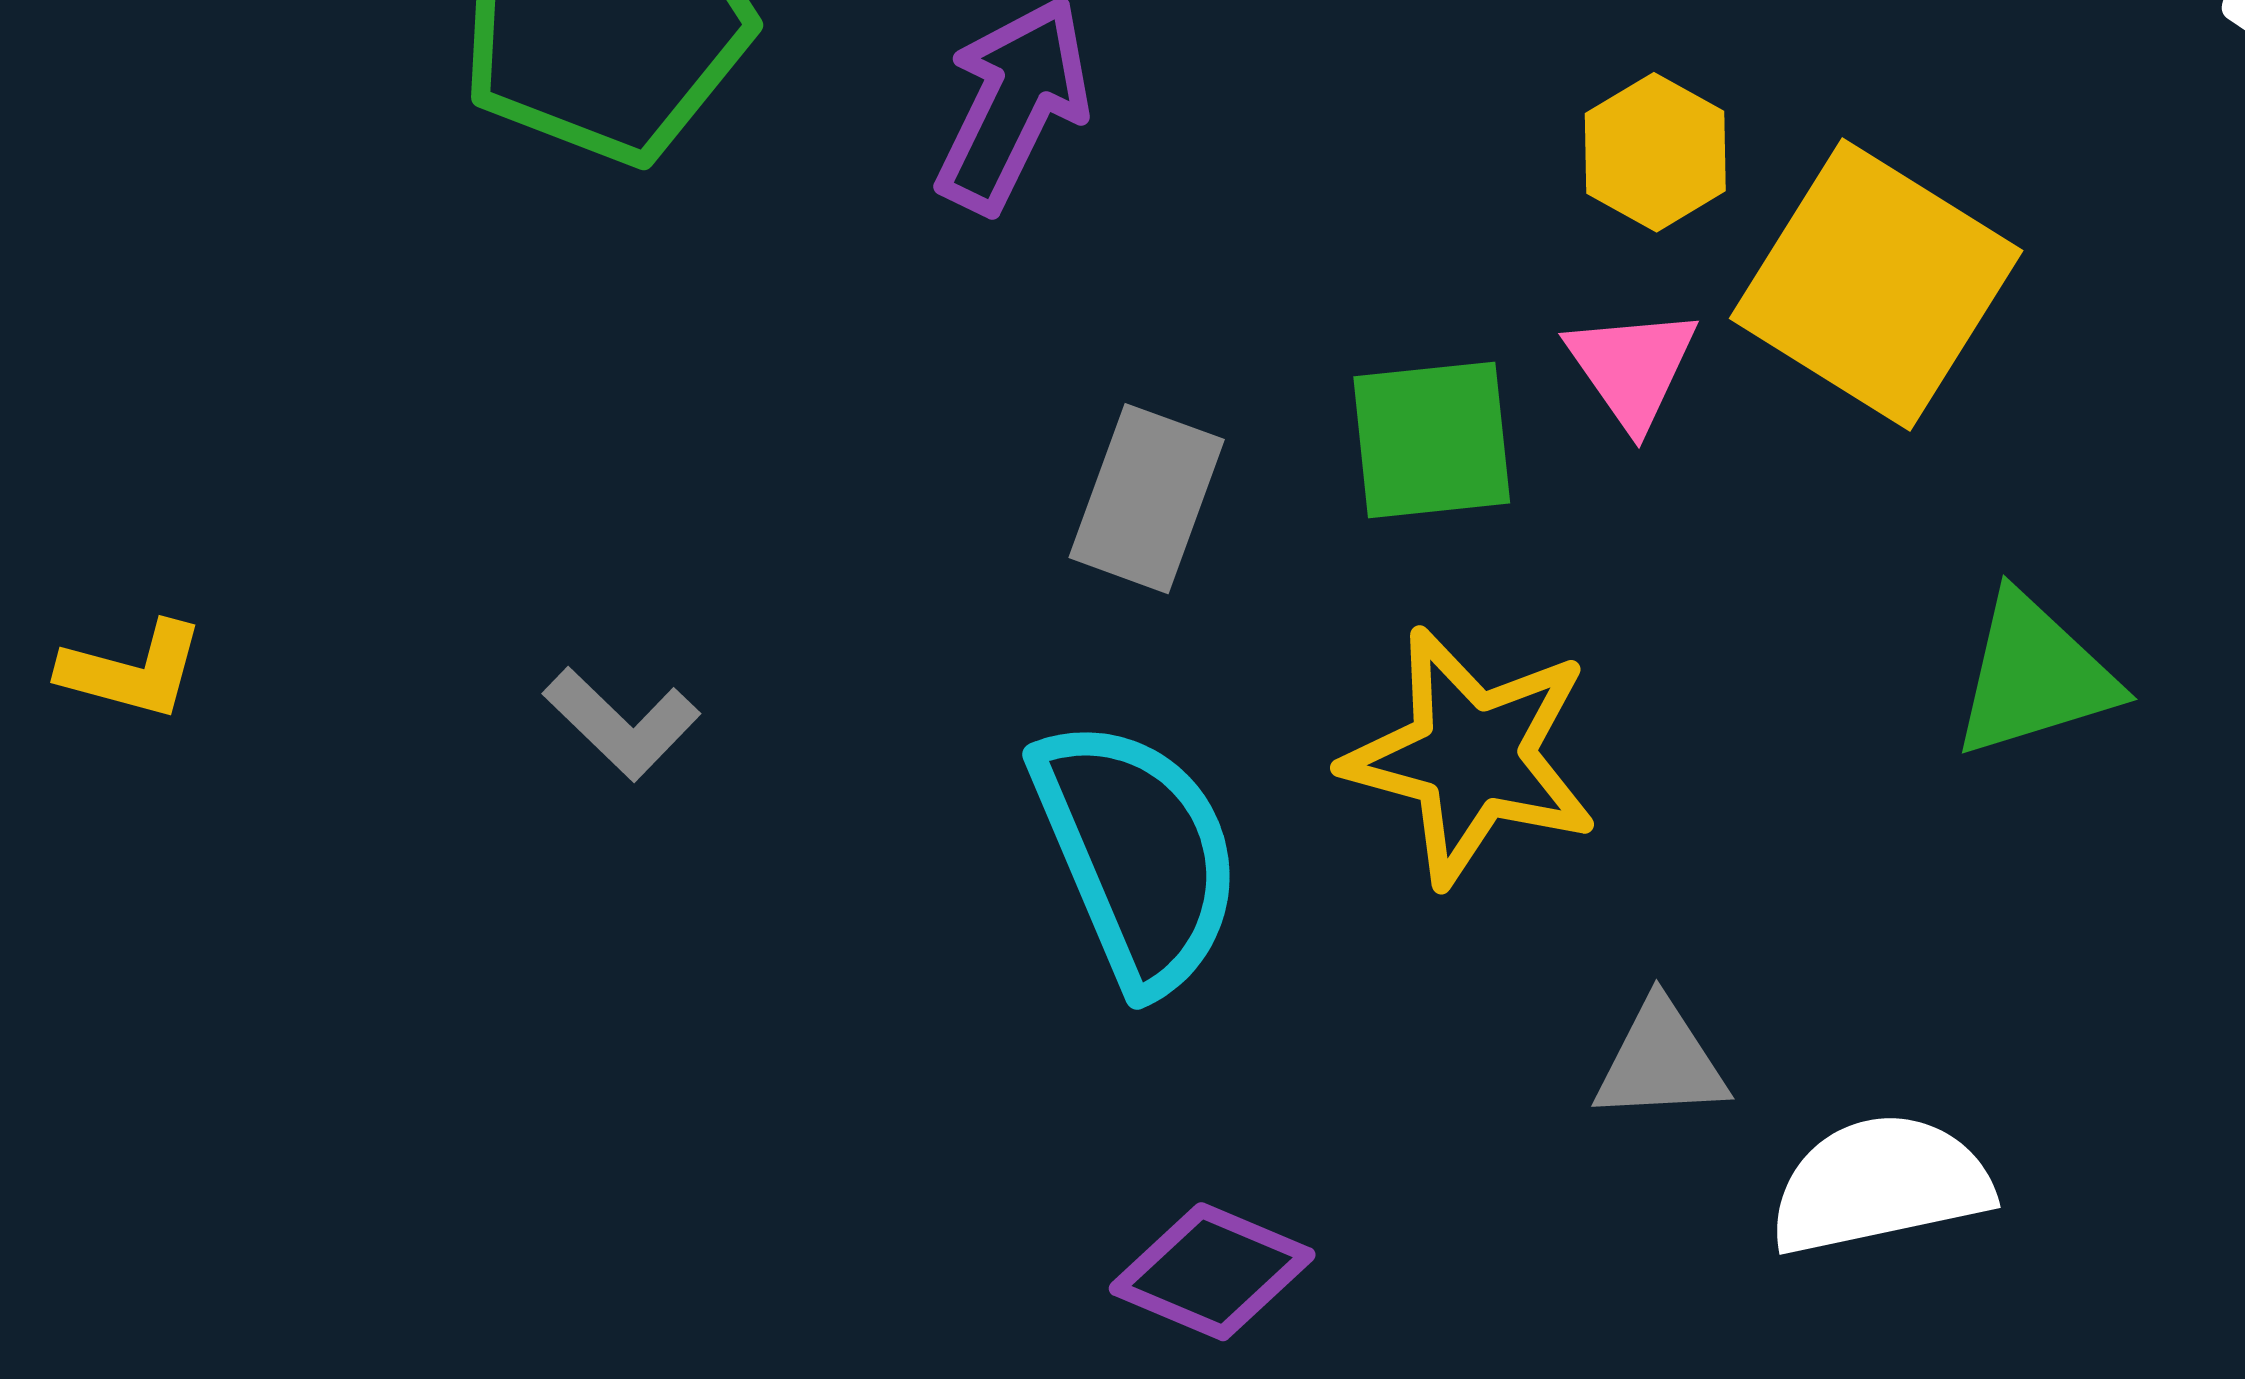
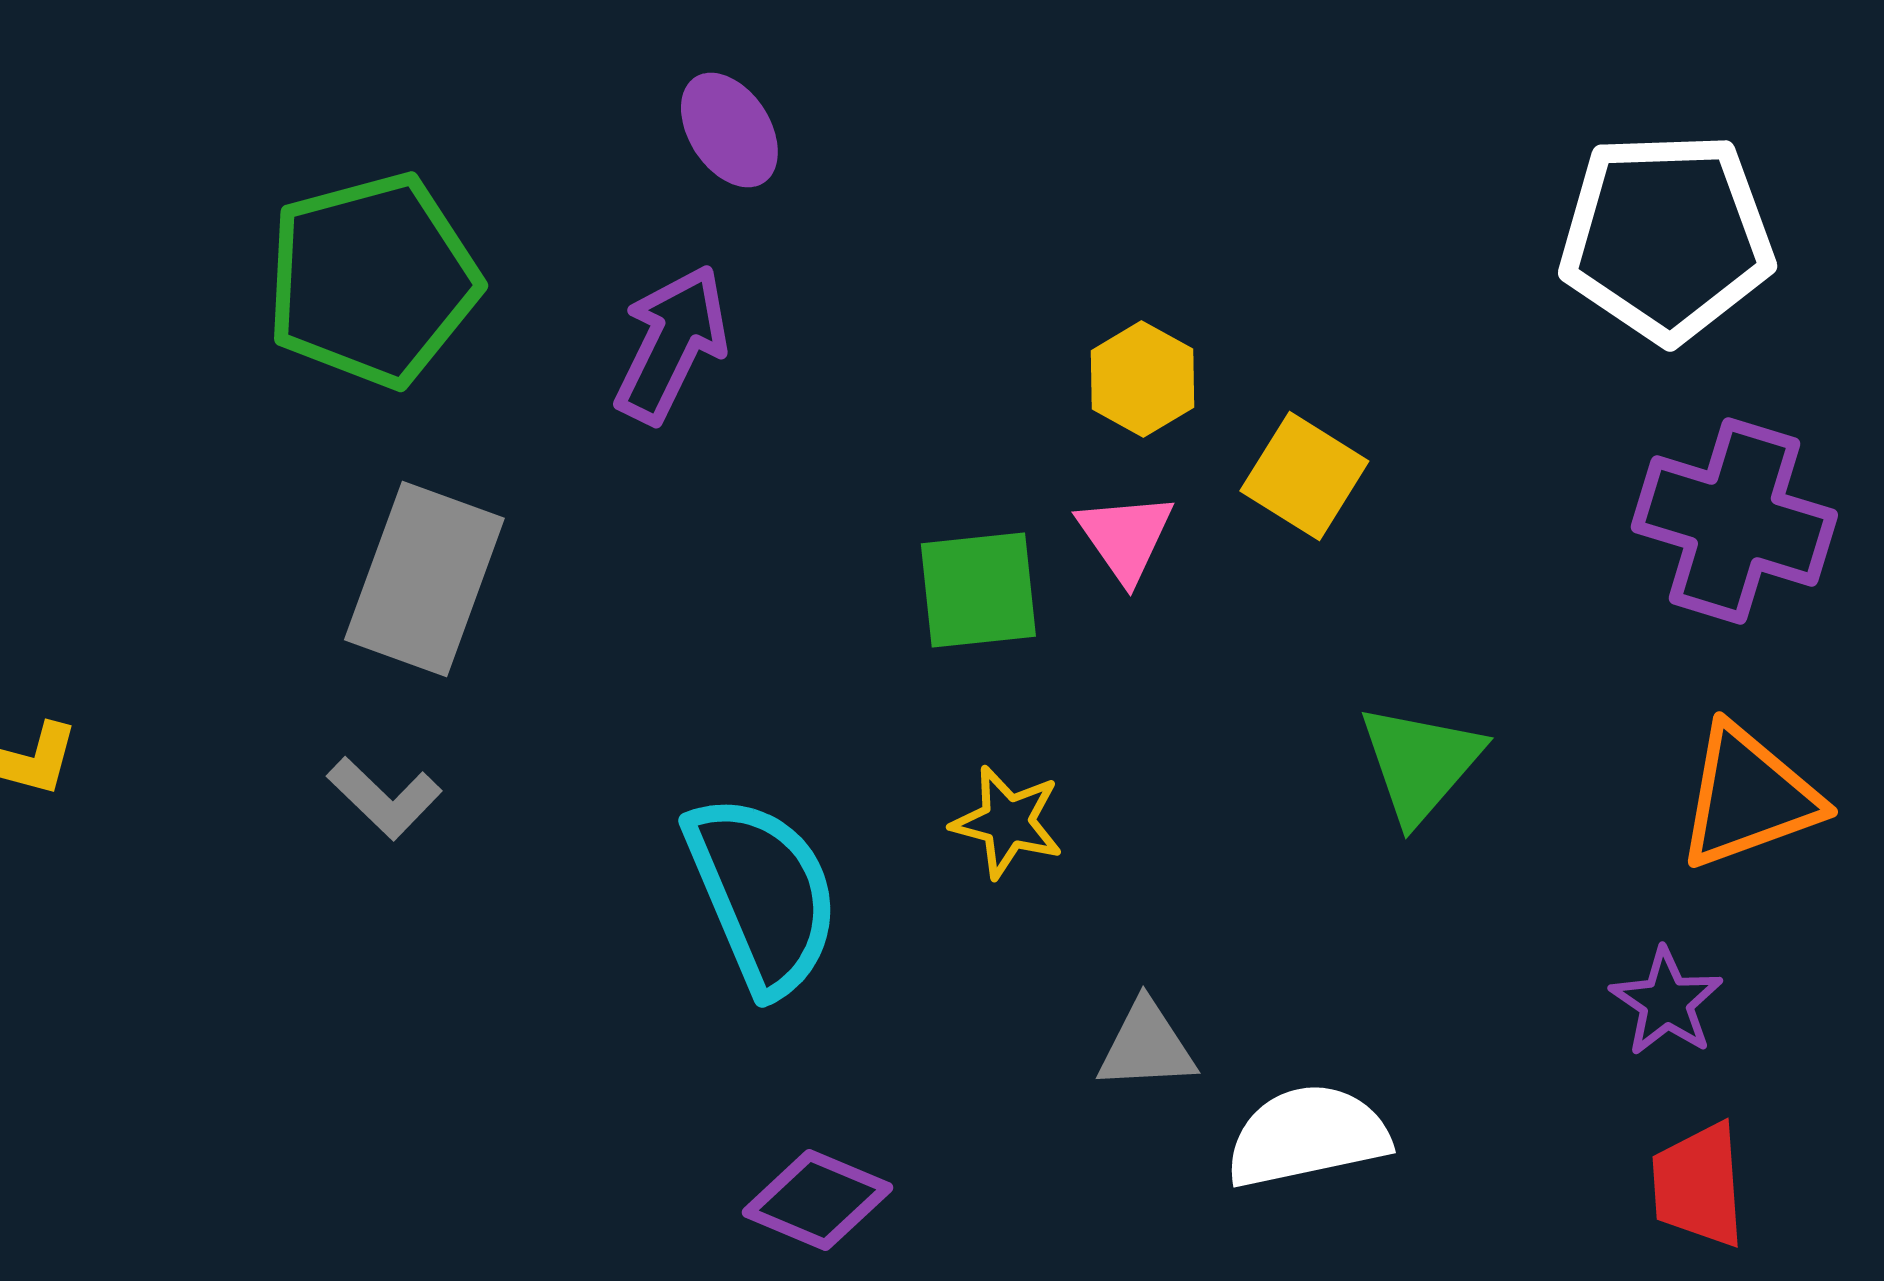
yellow square: (1876, 284) -> (1304, 476), size x0.6
gray rectangle: (1147, 499) -> (424, 579), moved, size x1.4
green triangle: (2034, 676) -> (1420, 763), turned -32
yellow star: (1471, 756) -> (1007, 822), size x0.6

